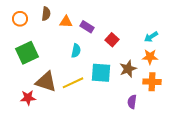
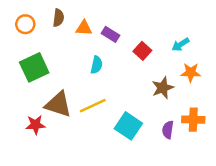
cyan arrow: (151, 37) -> (181, 45), moved
cyan square: (101, 73) -> (128, 126), moved, turned 30
orange cross: (152, 82) -> (193, 120), moved

